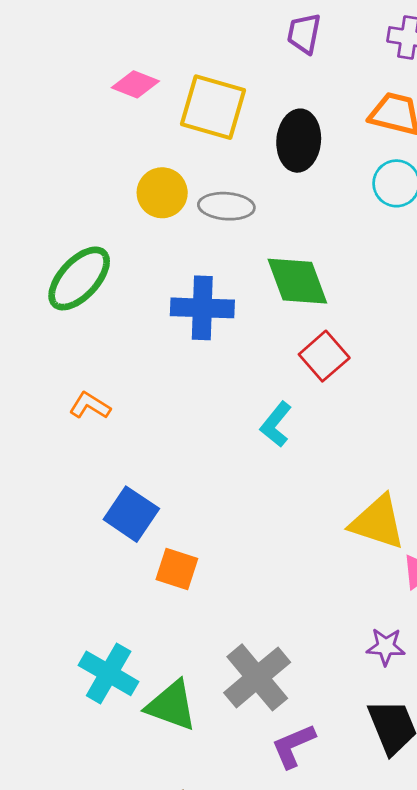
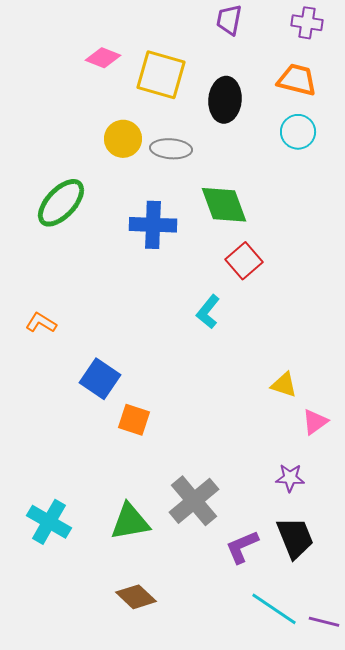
orange L-shape: (90, 406) -> (41, 323), moved
yellow triangle: (378, 522) -> (284, 385), size x0.6
cyan cross: (109, 673) -> (49, 522), moved
green triangle: (172, 706) -> (130, 522), turned -30
purple L-shape: (293, 746) -> (242, 547), moved

